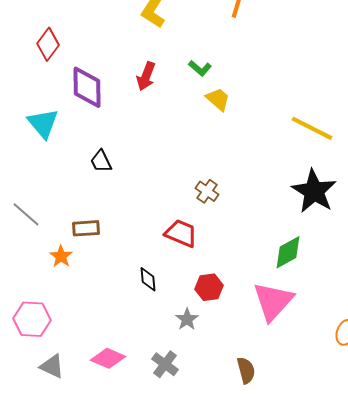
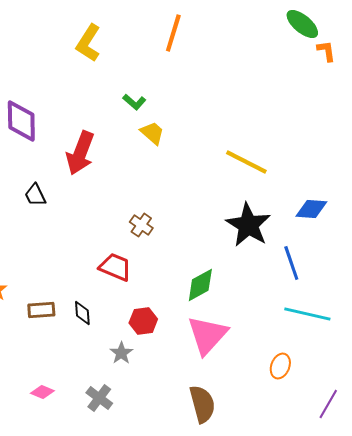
red arrow: (146, 76) -> (80, 153), moved, size x1.5
brown rectangle: (86, 228) -> (41, 310), moved
green diamond: (288, 252) -> (200, 285), moved
pink diamond: (108, 358) -> (42, 392), size x0.7
brown semicircle: (246, 370) -> (202, 404), moved, size x1.4

